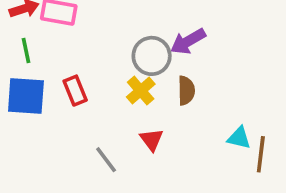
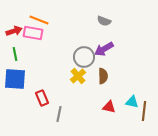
red rectangle: (75, 91) -> (42, 98), moved
red triangle: (152, 140) -> (109, 107), moved, turned -40
gray line: (106, 160) -> (59, 114), turned 49

